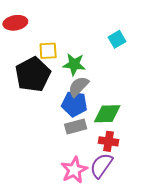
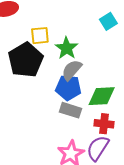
green star: (74, 64) -> (67, 48), turned 30
gray rectangle: (76, 127) -> (70, 110), turned 35

